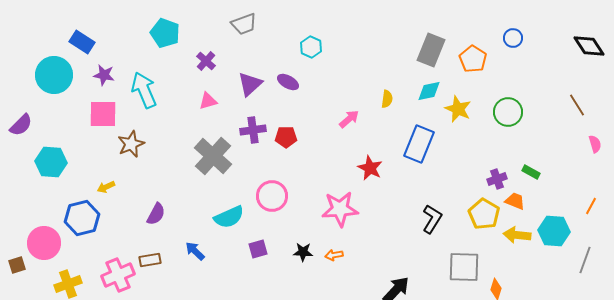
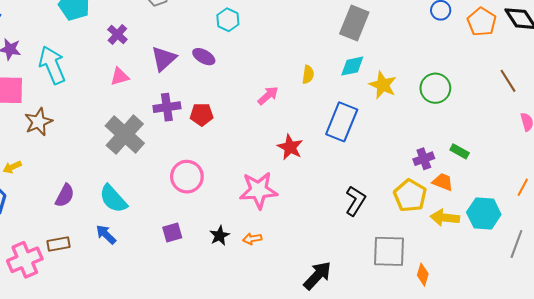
orange pentagon: (473, 59) -> (482, 22), moved
cyan semicircle: (229, 217) -> (113, 199), moved, turned 72
black star: (303, 252) -> (220, 236), turned -30

